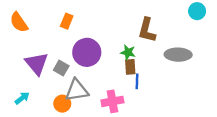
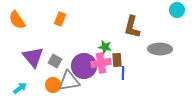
purple circle: (87, 52) -> (84, 66), moved
green star: (128, 52) -> (105, 47), moved
pink cross: (112, 101) -> (101, 63), moved
orange circle: (62, 104) -> (53, 85), moved

